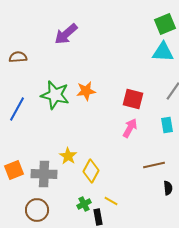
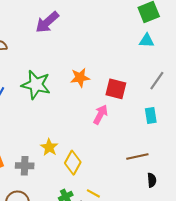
cyan triangle: (163, 52) -> (147, 41), size x0.7
orange star: (86, 91) -> (80, 78), moved
pink arrow: (130, 128) -> (100, 114), moved
gray cross: (44, 174) -> (25, 166), size x0.7

